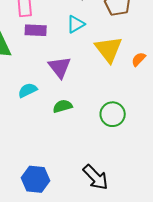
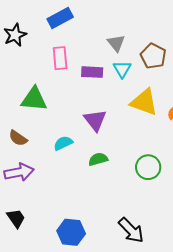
cyan triangle: (76, 24) -> (122, 69), moved, turned -30
purple rectangle: (36, 30) -> (92, 72), moved
yellow triangle: (109, 49) -> (144, 102), turned -32

